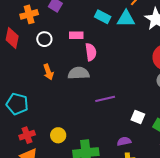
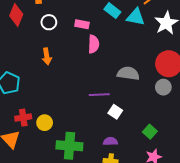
gray semicircle: (79, 73) -> (128, 73), moved
white square: (138, 117) -> (115, 112), moved
red cross: (27, 135) -> (23, 118), moved

